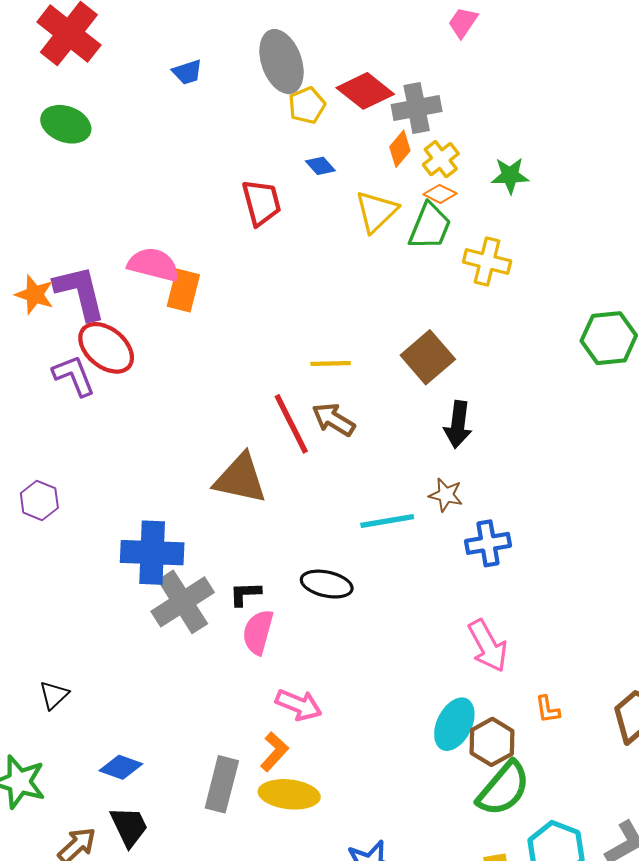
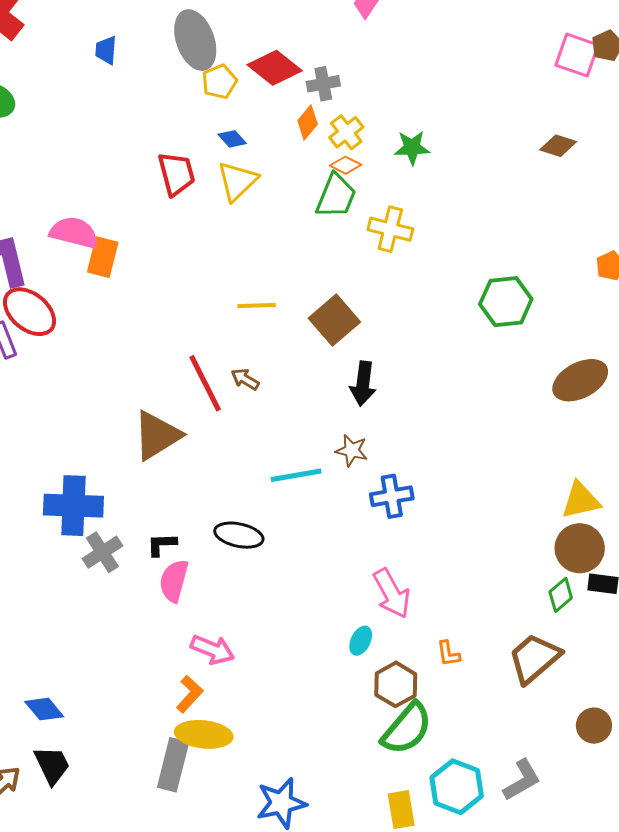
blue trapezoid: (187, 72) -> (106, 50), turned 112
gray cross: (417, 108) -> (323, 84), size x0.7
yellow triangle: (376, 211) -> (237, 181), moved
yellow line: (331, 364) -> (257, 305), moved
brown arrow: (334, 420) -> (245, 379), size x0.7
brown triangle: (240, 479) -> (157, 435), turned -44
gray cross: (183, 602) -> (102, 552), size x0.7
cyan ellipse: (454, 724) -> (361, 641), moved, size x0.6
blue diamond: (121, 767) -> (44, 709), turned 30
gray rectangle: (222, 784) -> (173, 765), moved

